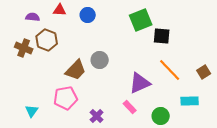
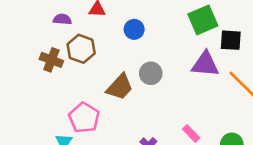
blue circle: (88, 15) -> (134, 29), moved
purple triangle: (140, 83) -> (205, 64), moved, turned 30
pink pentagon: (66, 98) -> (84, 118), moved, turned -30

